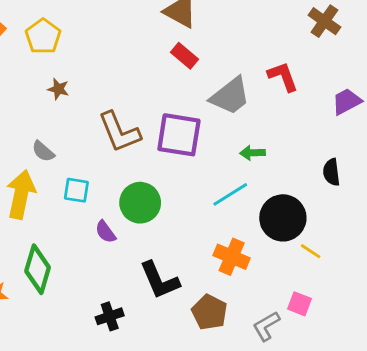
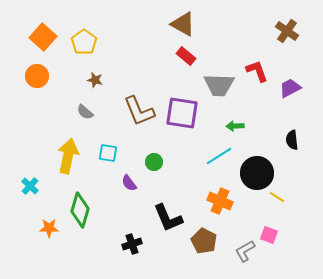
gray trapezoid: (230, 96) -> (219, 85), turned 40
purple trapezoid: (347, 102) -> (290, 88), moved
gray semicircle: (43, 151) -> (85, 112), moved
green circle: (140, 203) -> (154, 162), size x0.6

